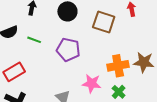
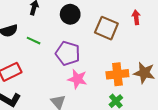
pink star: (92, 83) -> (77, 79), moved

